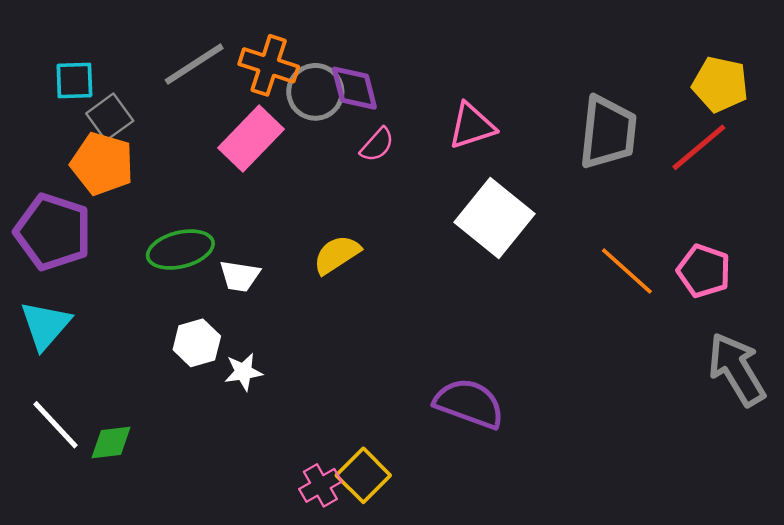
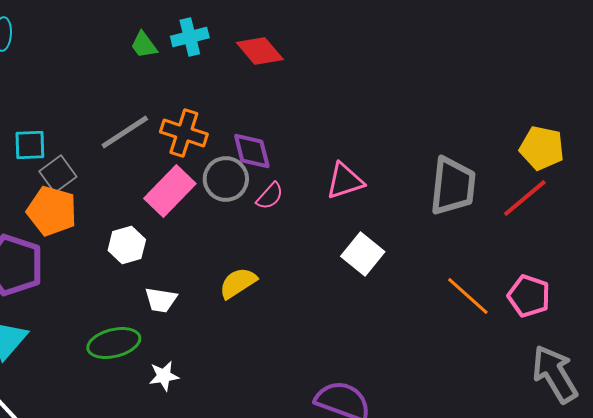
gray circle: (315, 92) -> (226, 179), moved
white square: (494, 218) -> (363, 254), size x0.7
green ellipse: (180, 250) -> (114, 343), moved
white hexagon: (197, 343) -> (127, 245), moved

